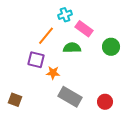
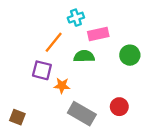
pink rectangle: (84, 29) -> (98, 34), turned -48
red circle: (105, 102) -> (119, 107), moved

